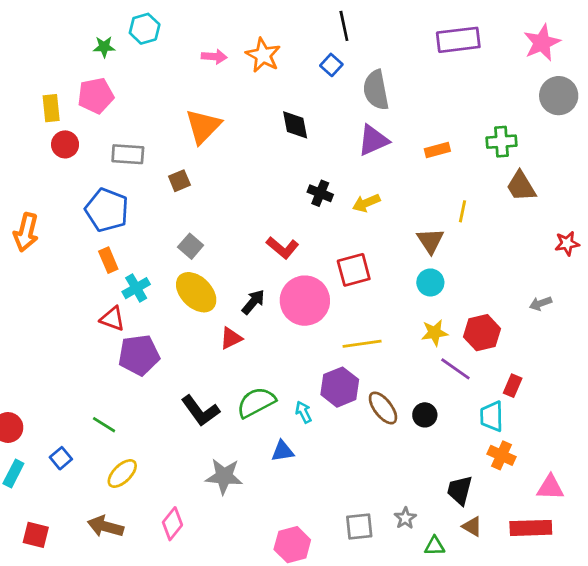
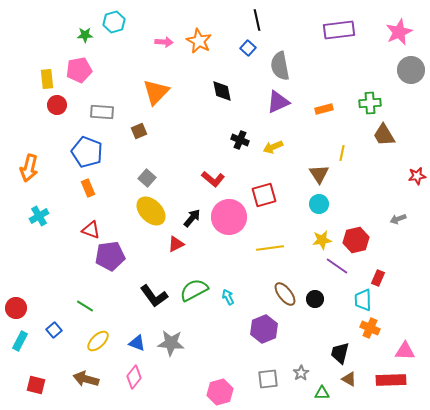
cyan cross: (136, 288) -> (39, 216), moved
purple hexagon: (340, 387) -> (264, 329), moved
blue triangle: (283, 451) -> (137, 343), moved, turned 30

